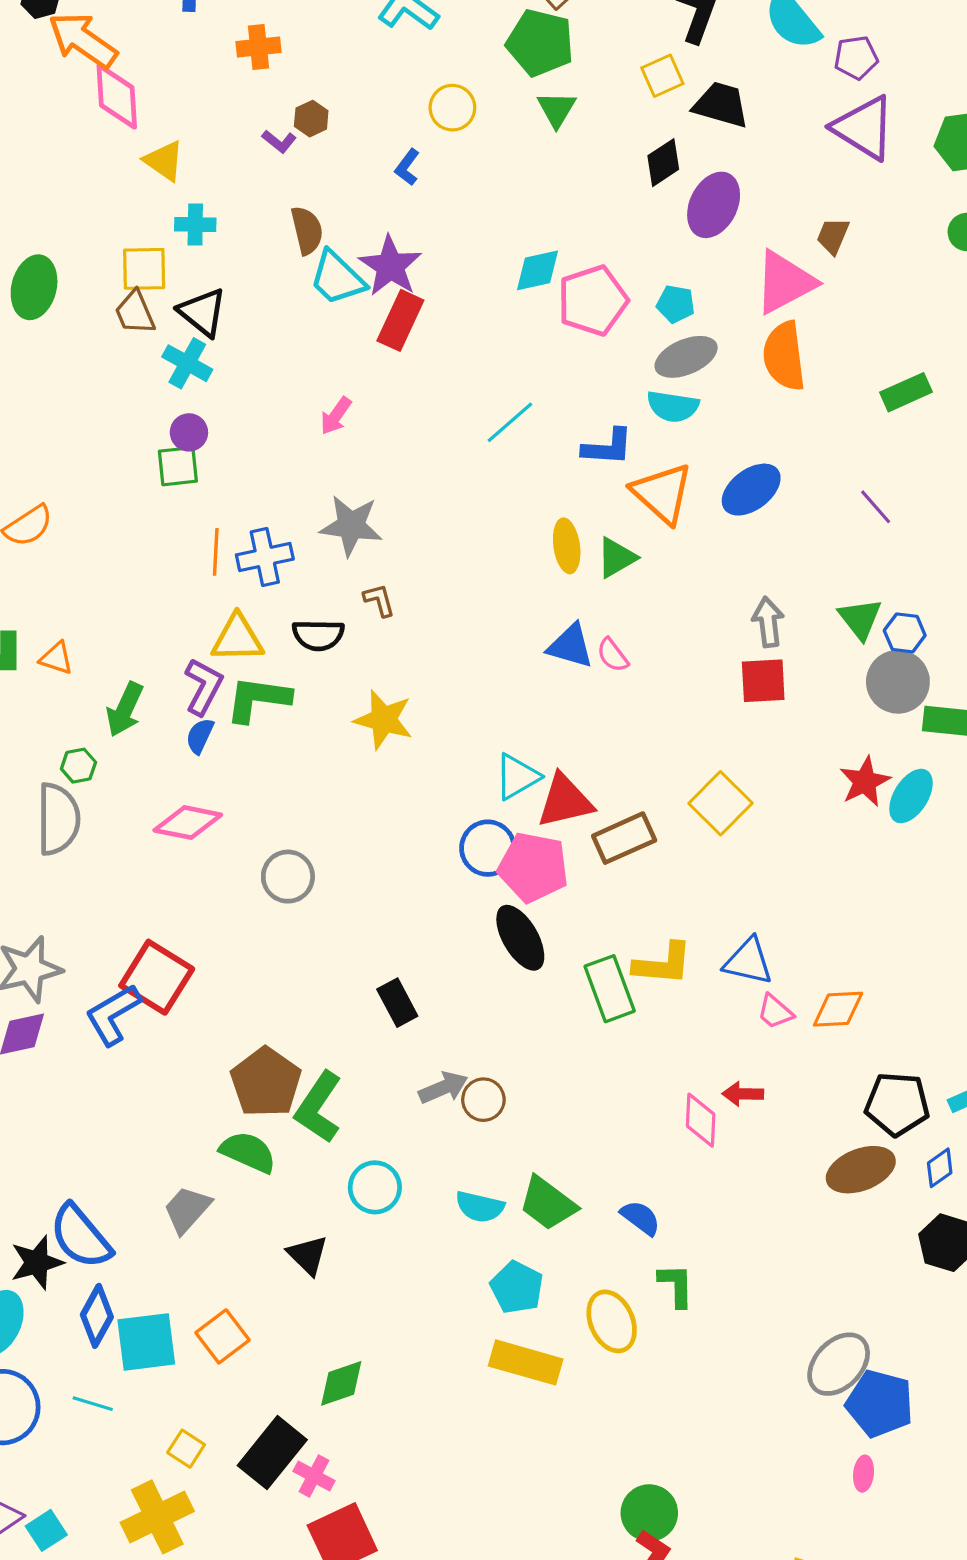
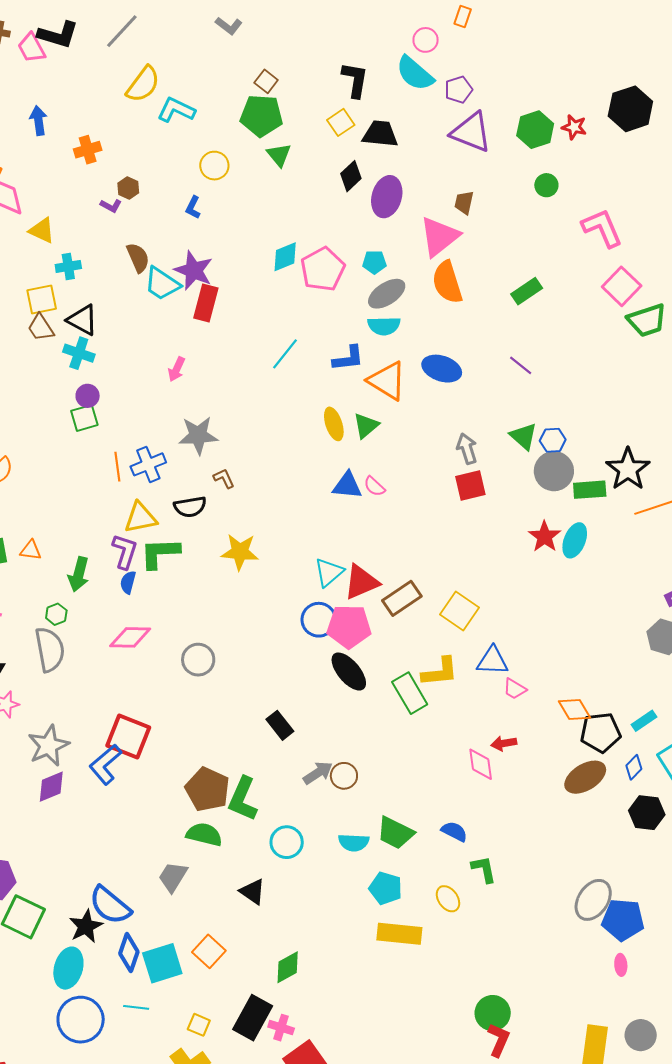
blue ellipse: (751, 490) -> (442, 369), turned 66
yellow square: (720, 803) -> (459, 611), moved
orange diamond: (838, 1009) -> (574, 710), moved, turned 72
yellow ellipse: (612, 1321) -> (448, 899), size x0.7

